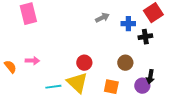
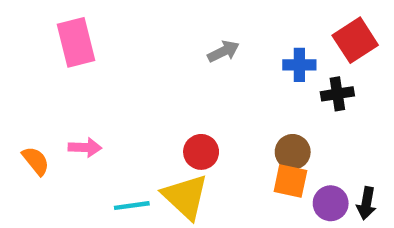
gray arrow: (102, 18) -> (223, 51), moved
black arrow: (150, 77) -> (366, 203), moved
orange square: (111, 87) -> (290, 181), moved

